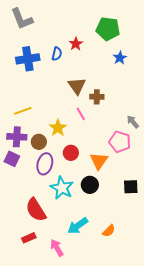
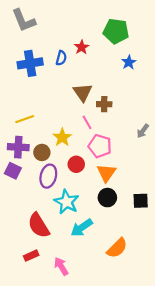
gray arrow: (133, 122) -> (143, 131), turned -104
pink pentagon: (120, 142) -> (100, 146), moved
black circle: (90, 185) -> (107, 198), moved
cyan arrow: (78, 226) -> (82, 228), moved
orange semicircle: (109, 231) -> (117, 248), size x1.5

